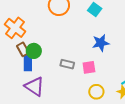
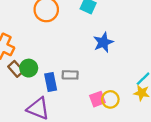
blue rectangle: (28, 63) -> (51, 82), moved
pink square: (89, 67) -> (97, 99), moved

